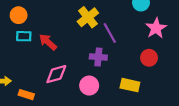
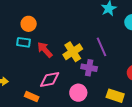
orange circle: (19, 15) -> (29, 24), moved
yellow cross: (88, 17) -> (73, 52), moved
orange rectangle: (26, 95) -> (32, 97), moved

